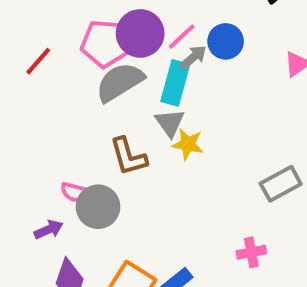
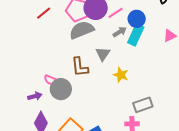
gray arrow: (193, 57) -> (120, 32), moved
cyan rectangle: (175, 83) -> (136, 35), moved
yellow star: (188, 144) -> (121, 75), moved
gray rectangle: (281, 184) -> (143, 105), moved

